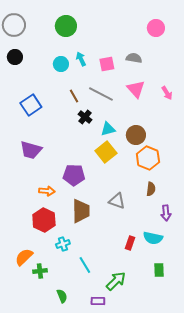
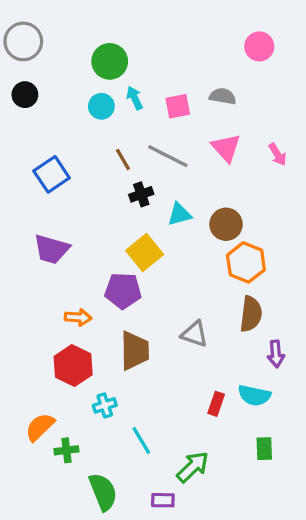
green circle: (66, 26) -> (110, 61), moved
black cross: (85, 117) -> (141, 194), turned 32
yellow square: (106, 152) -> (145, 253), moved
brown semicircle: (151, 189) -> (251, 314), size x1.5
green semicircle: (62, 296) -> (103, 492), size x1.6

